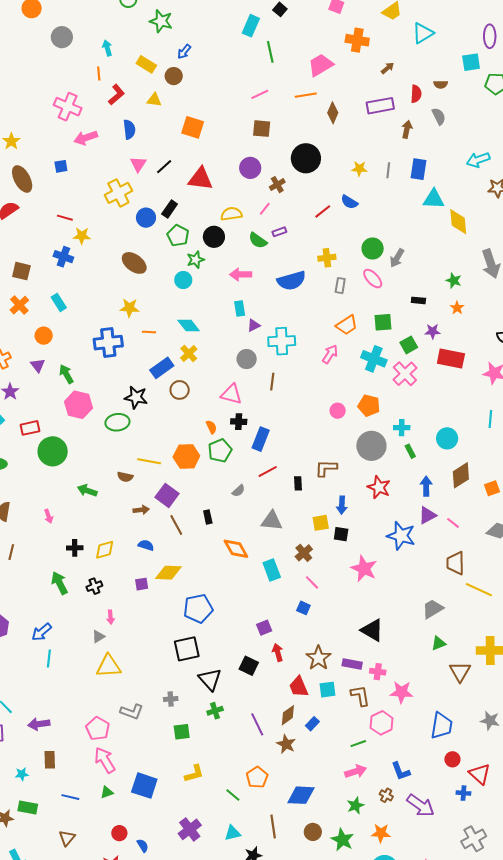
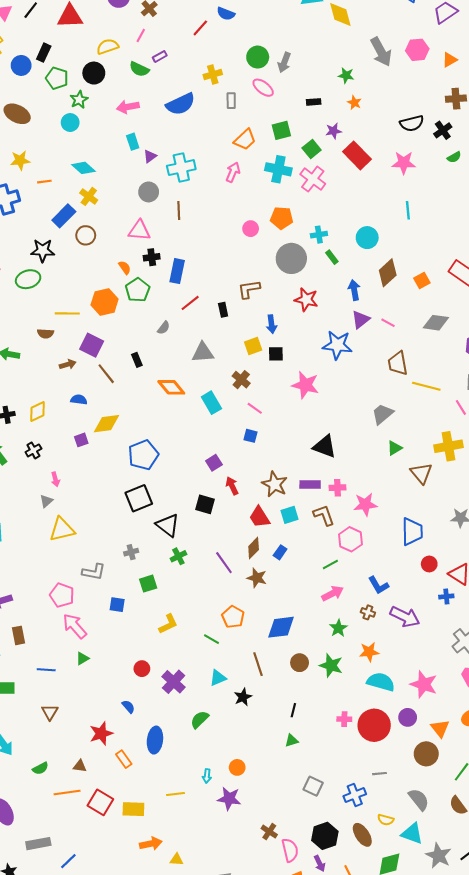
red rectangle: (451, 358) -> (357, 155), turned 44
blue square: (144, 786) -> (117, 605), moved, size x0.6
red circle: (119, 833) -> (142, 669), moved

